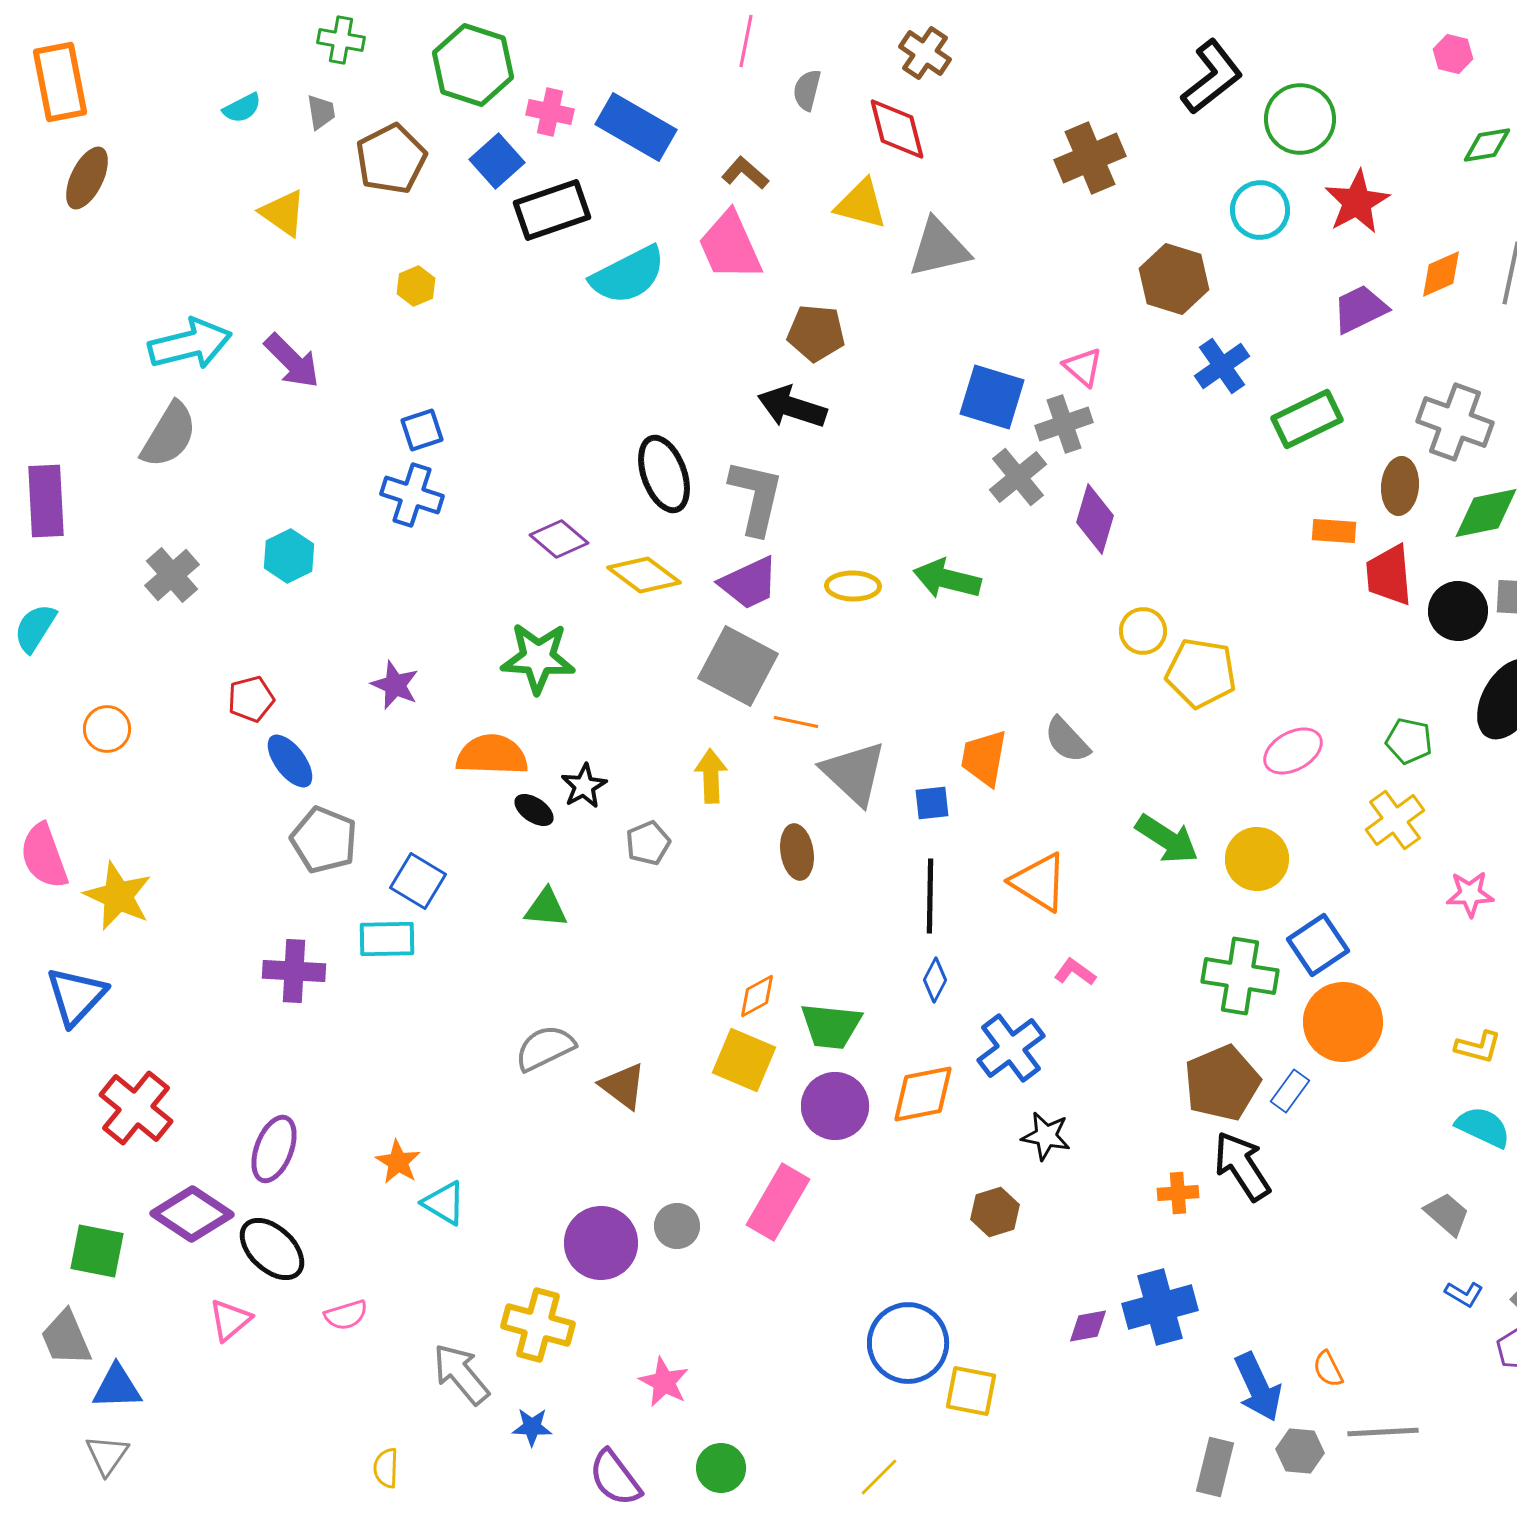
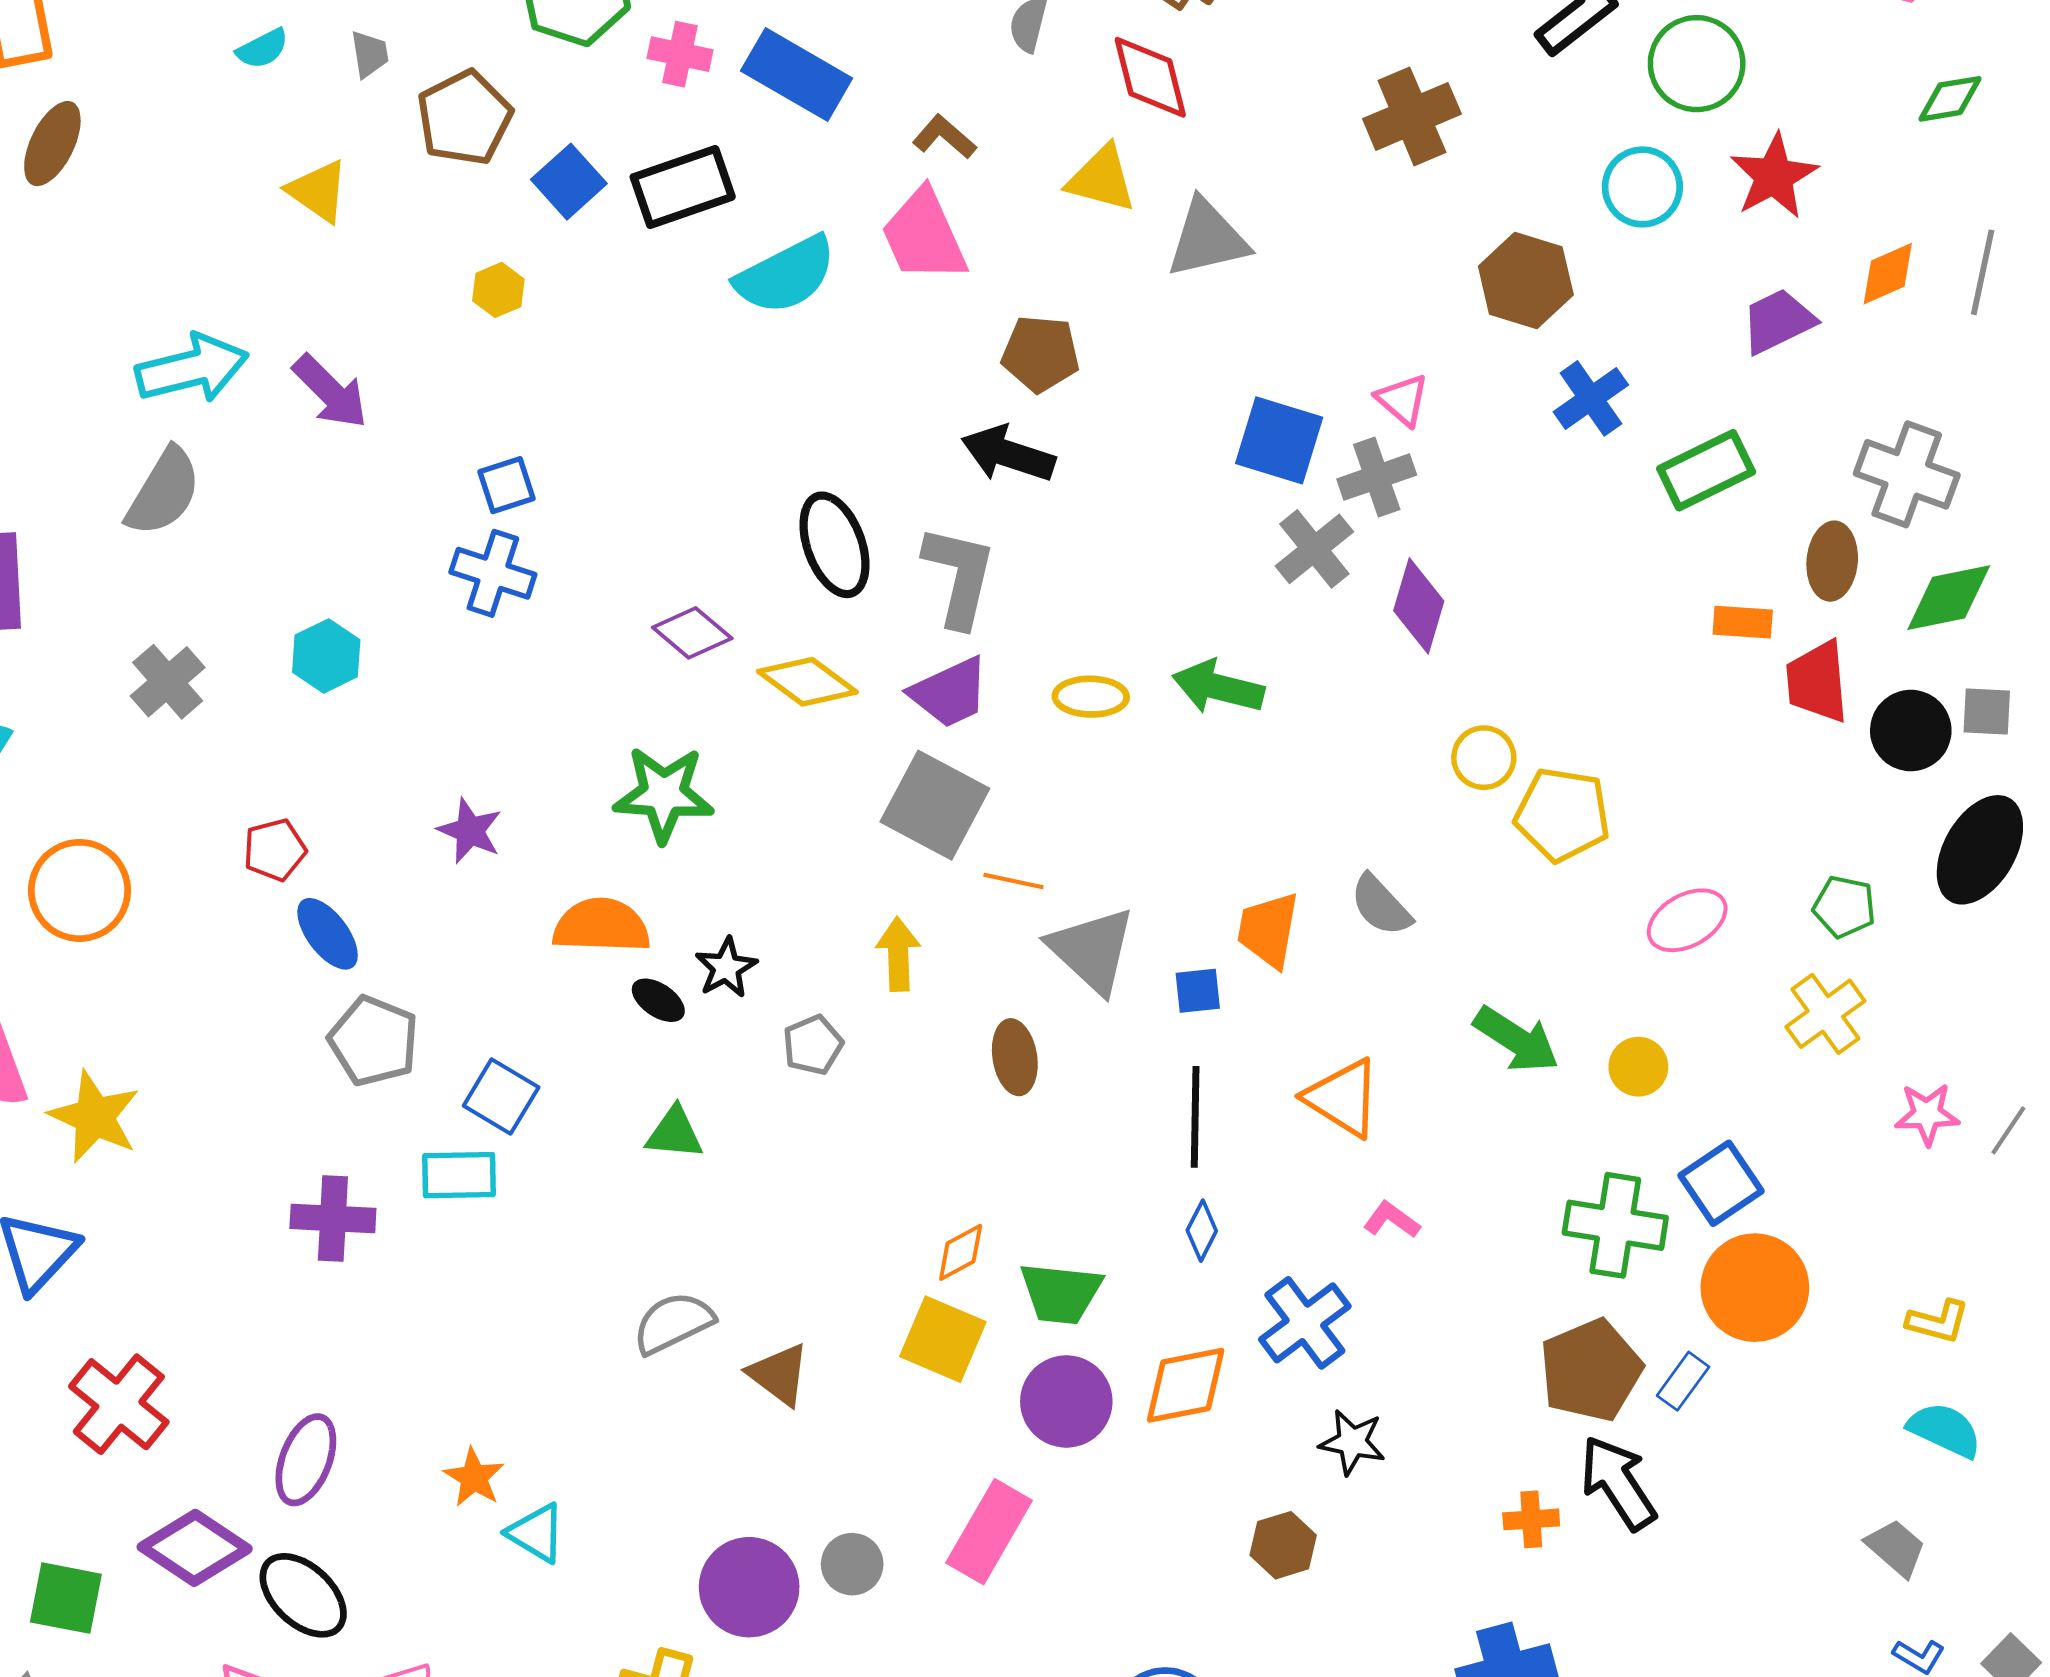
blue square: (497, 161) -> (569, 182), moved
orange circle: (107, 729) -> (79, 890), size x1.6
yellow circle: (1257, 859) -> (1638, 1067), size x0.7

